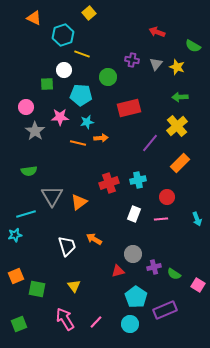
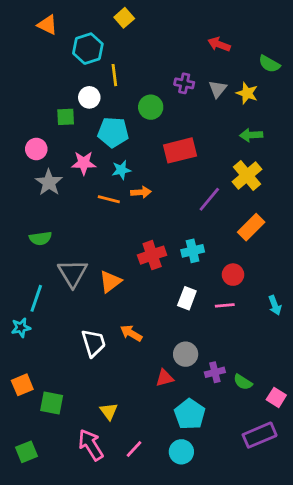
yellow line: (82, 54) -> (114, 75), turned 63
cyan line: (26, 214) -> (36, 298), turned -54
yellow triangle: (74, 286) -> (109, 411), moved
purple rectangle: (165, 310) -> (260, 435), moved

